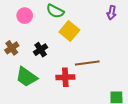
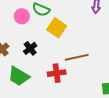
pink circle: (25, 16) -> (22, 16), moved

